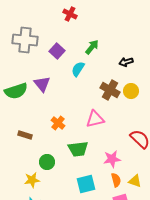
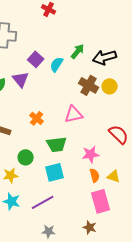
green arrow: (92, 47) -> (78, 51), moved
purple square: (57, 51) -> (36, 59), moved
black arrow: (126, 62) -> (105, 57), size x1.6
cyan square: (86, 184) -> (55, 172), moved

